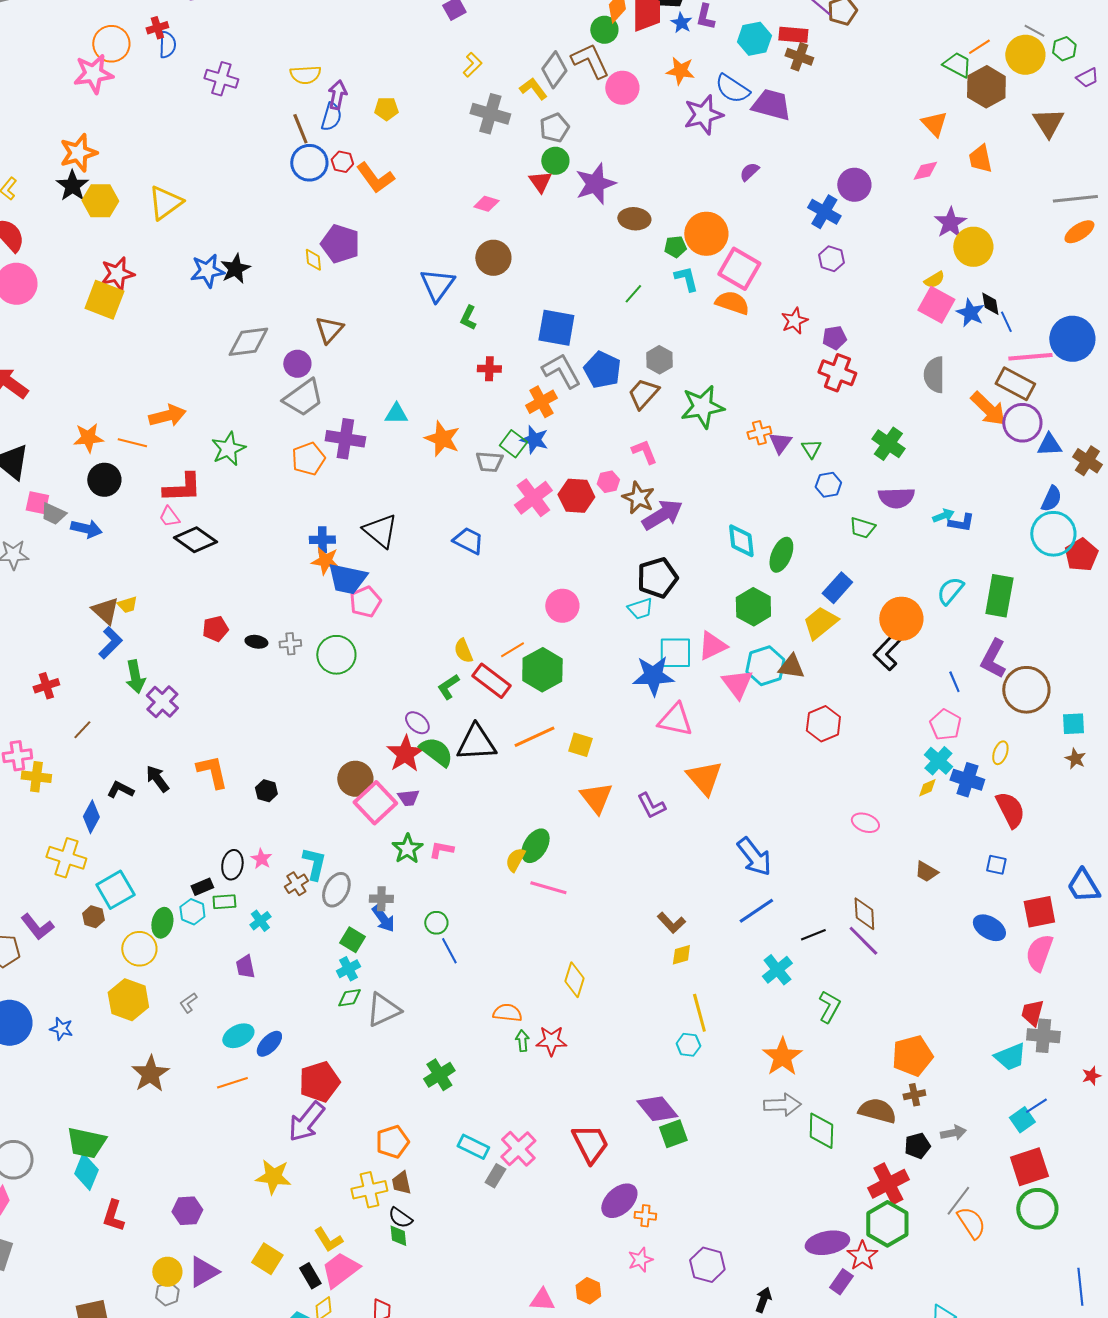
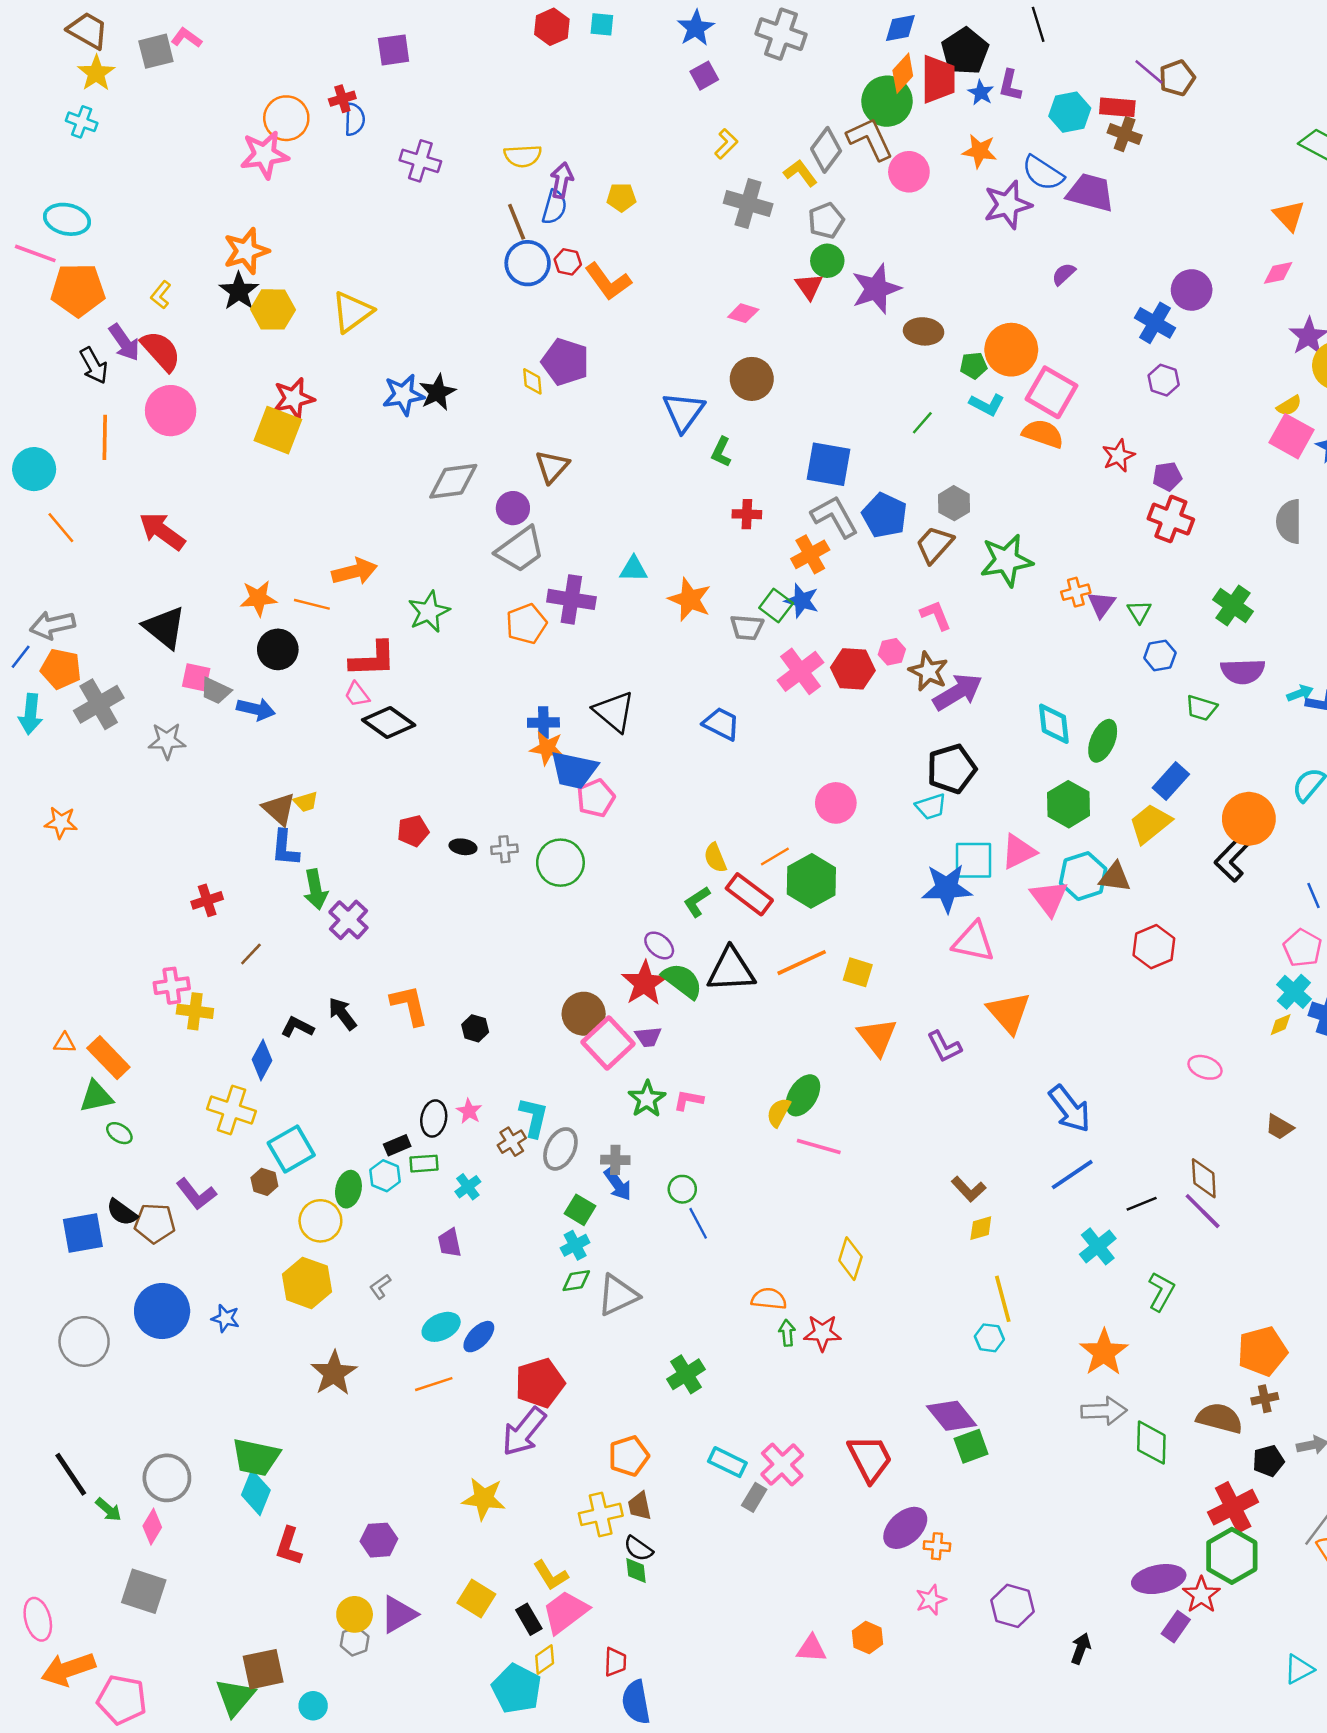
green circle: (604, 30) -> (887, 101), size x1.5
cyan L-shape: (686, 279) -> (987, 405), turned 132
blue L-shape: (110, 643) -> (285, 848), turned 140

